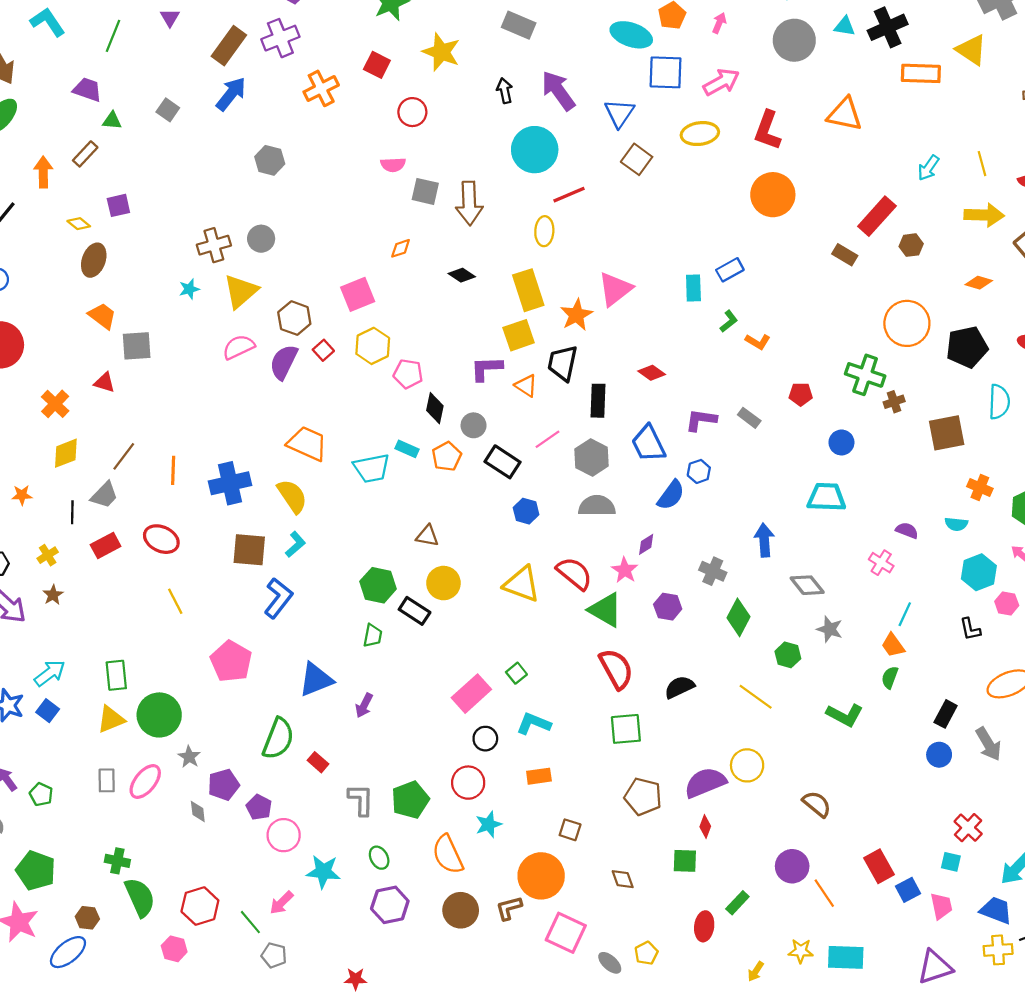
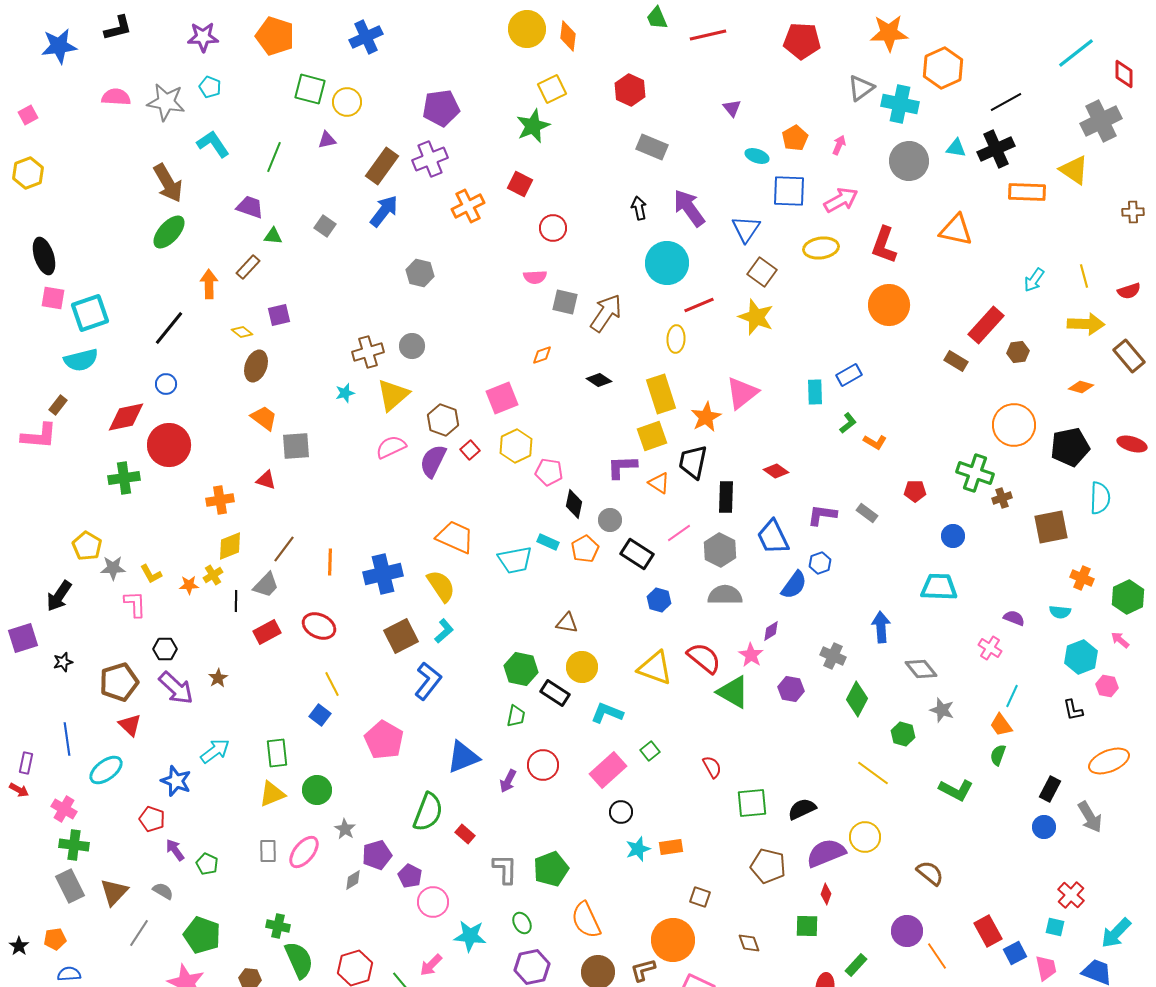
purple triangle: (170, 18) -> (327, 140), turned 48
cyan ellipse: (631, 35) -> (757, 156), size x0.6
yellow star: (441, 52) -> (756, 317), moved
brown arrow: (469, 203) -> (606, 313), turned -144
orange cross: (55, 404) -> (220, 500), turned 36
brown square: (249, 550) -> (401, 636), turned -32
yellow cross: (48, 555) -> (213, 575), moved
red semicircle: (616, 669) -> (712, 767), moved, size x0.6
black semicircle: (679, 687) -> (802, 809), moved
blue square: (48, 711) -> (320, 715), moved
green circle: (159, 715) -> (317, 790), size x0.7
cyan L-shape: (534, 724) -> (607, 713), moved
red circle: (468, 783) -> (543, 765), moved
gray diamond: (198, 812) -> (353, 880), turned 65
cyan star: (489, 824) -> (638, 849), moved

